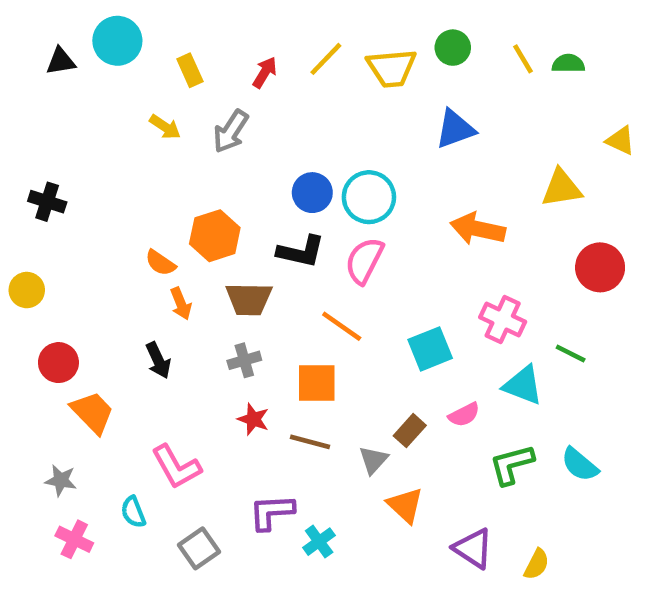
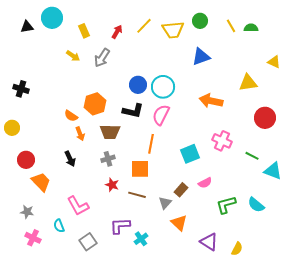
orange line: (342, 326) -> (151, 144), turned 66
cyan triangle: (523, 385) -> (273, 171), moved

